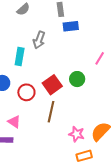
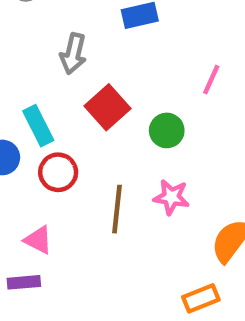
cyan rectangle: (20, 57) -> (38, 126), moved, turned -30
red square: (52, 85) -> (107, 107), moved
pink star: (77, 134) -> (171, 197), moved

